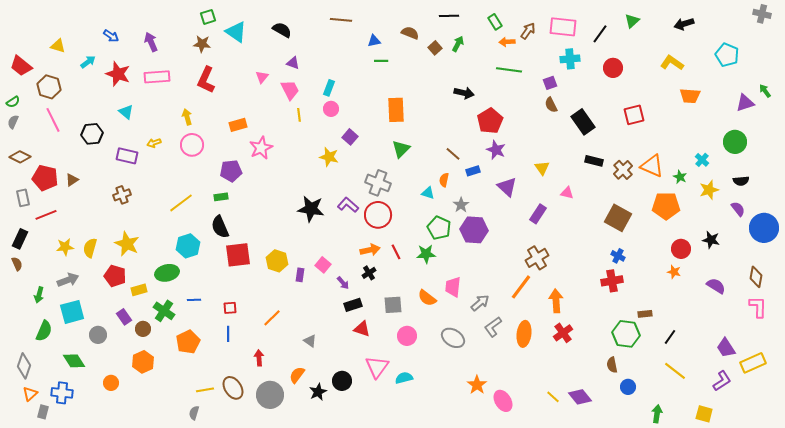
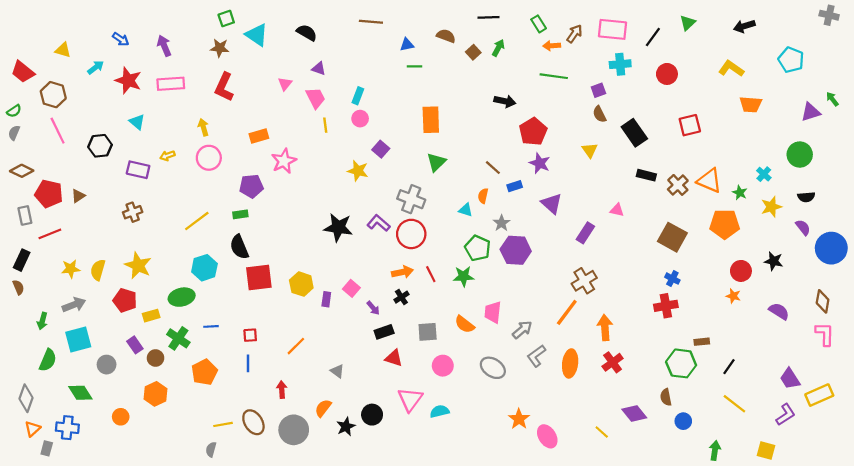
yellow triangle: (542, 168) -> (590, 150), moved
purple diamond: (580, 397) -> (634, 414), moved

